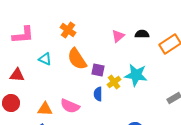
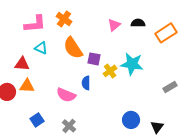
pink L-shape: (23, 35) -> (35, 24), moved
red triangle: (17, 75) -> (22, 64), moved
blue semicircle: (98, 94) -> (86, 83), moved
orange triangle: (45, 109) -> (27, 86), moved

